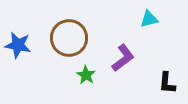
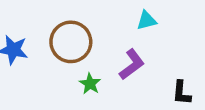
cyan triangle: (149, 19) -> (147, 20), moved

